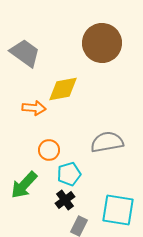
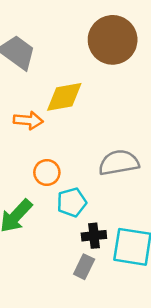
black cross: (65, 200) -> (94, 236), moved, turned 30

